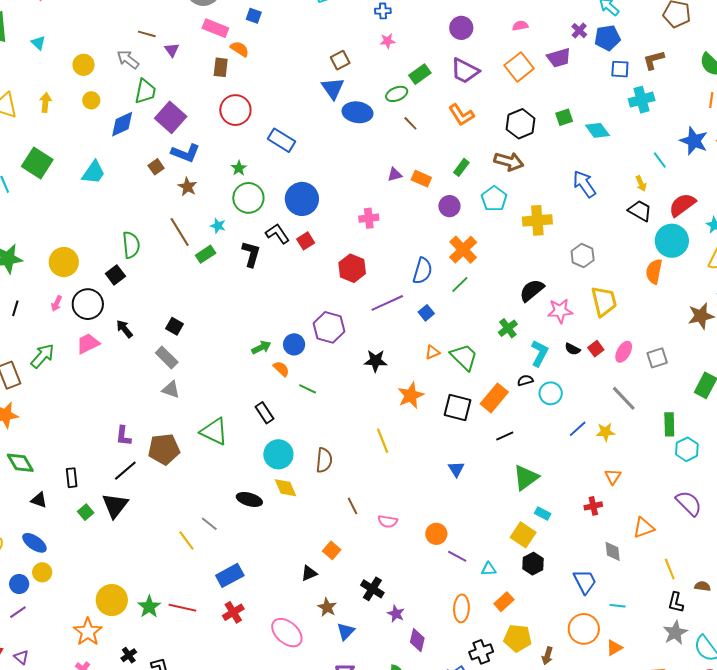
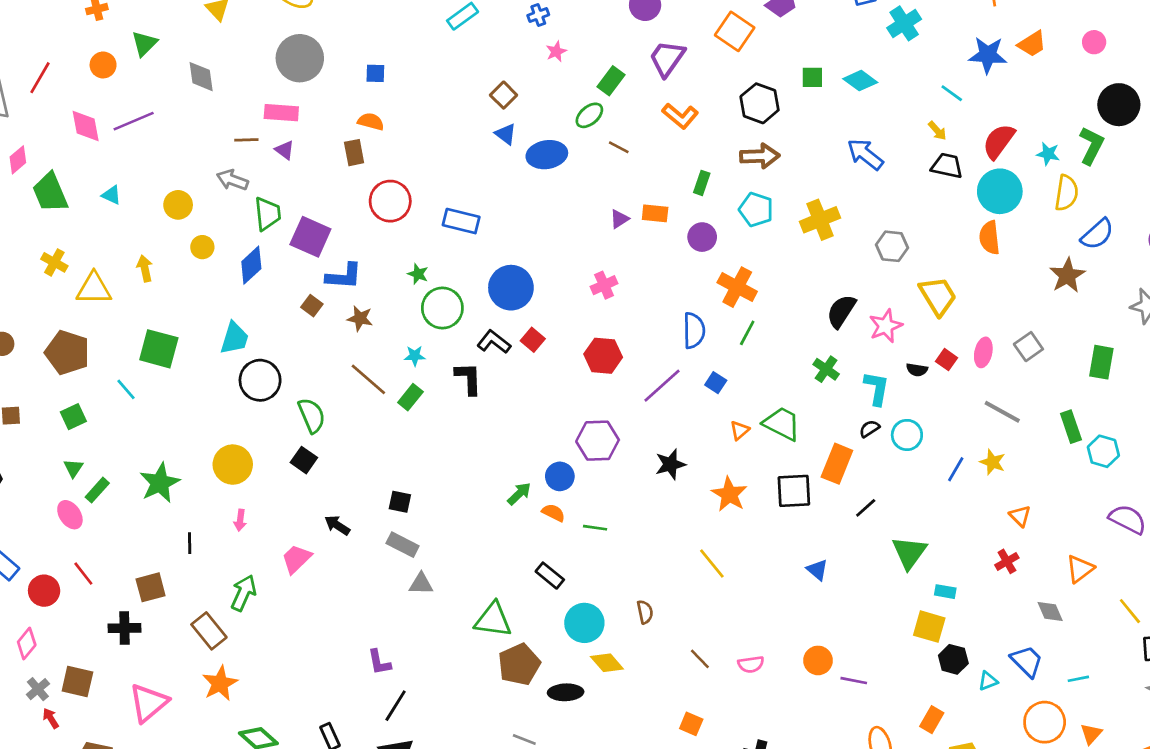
pink rectangle: (215, 28) -> (281, 113), moved
purple trapezoid: (465, 71) -> (667, 58), turned 116
blue triangle: (333, 88) -> (506, 134), size x0.7
green square: (564, 117) -> (812, 77), turned 36
black circle: (88, 304) -> (260, 380), moved
yellow star: (605, 432) -> (993, 462), turned -30
brown pentagon: (164, 449) -> (519, 664), moved
brown semicircle: (324, 460) -> (645, 612), size x0.7
cyan triangle: (489, 569) -> (988, 681), moved

